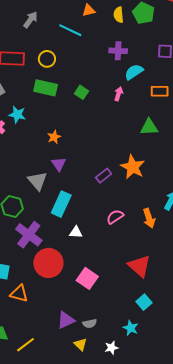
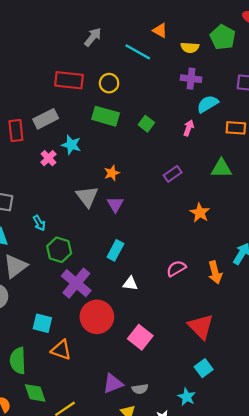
orange triangle: (89, 10) -> (160, 30), turned 40
yellow semicircle: (119, 15) -> (190, 48), moved, turned -84
orange star: (133, 167) -> (200, 213), size x0.7
purple rectangle: (104, 176) -> (173, 174), moved
gray triangle: (37, 181) -> (87, 197), moved
cyan rectangle: (61, 204) -> (115, 250), size x0.7

